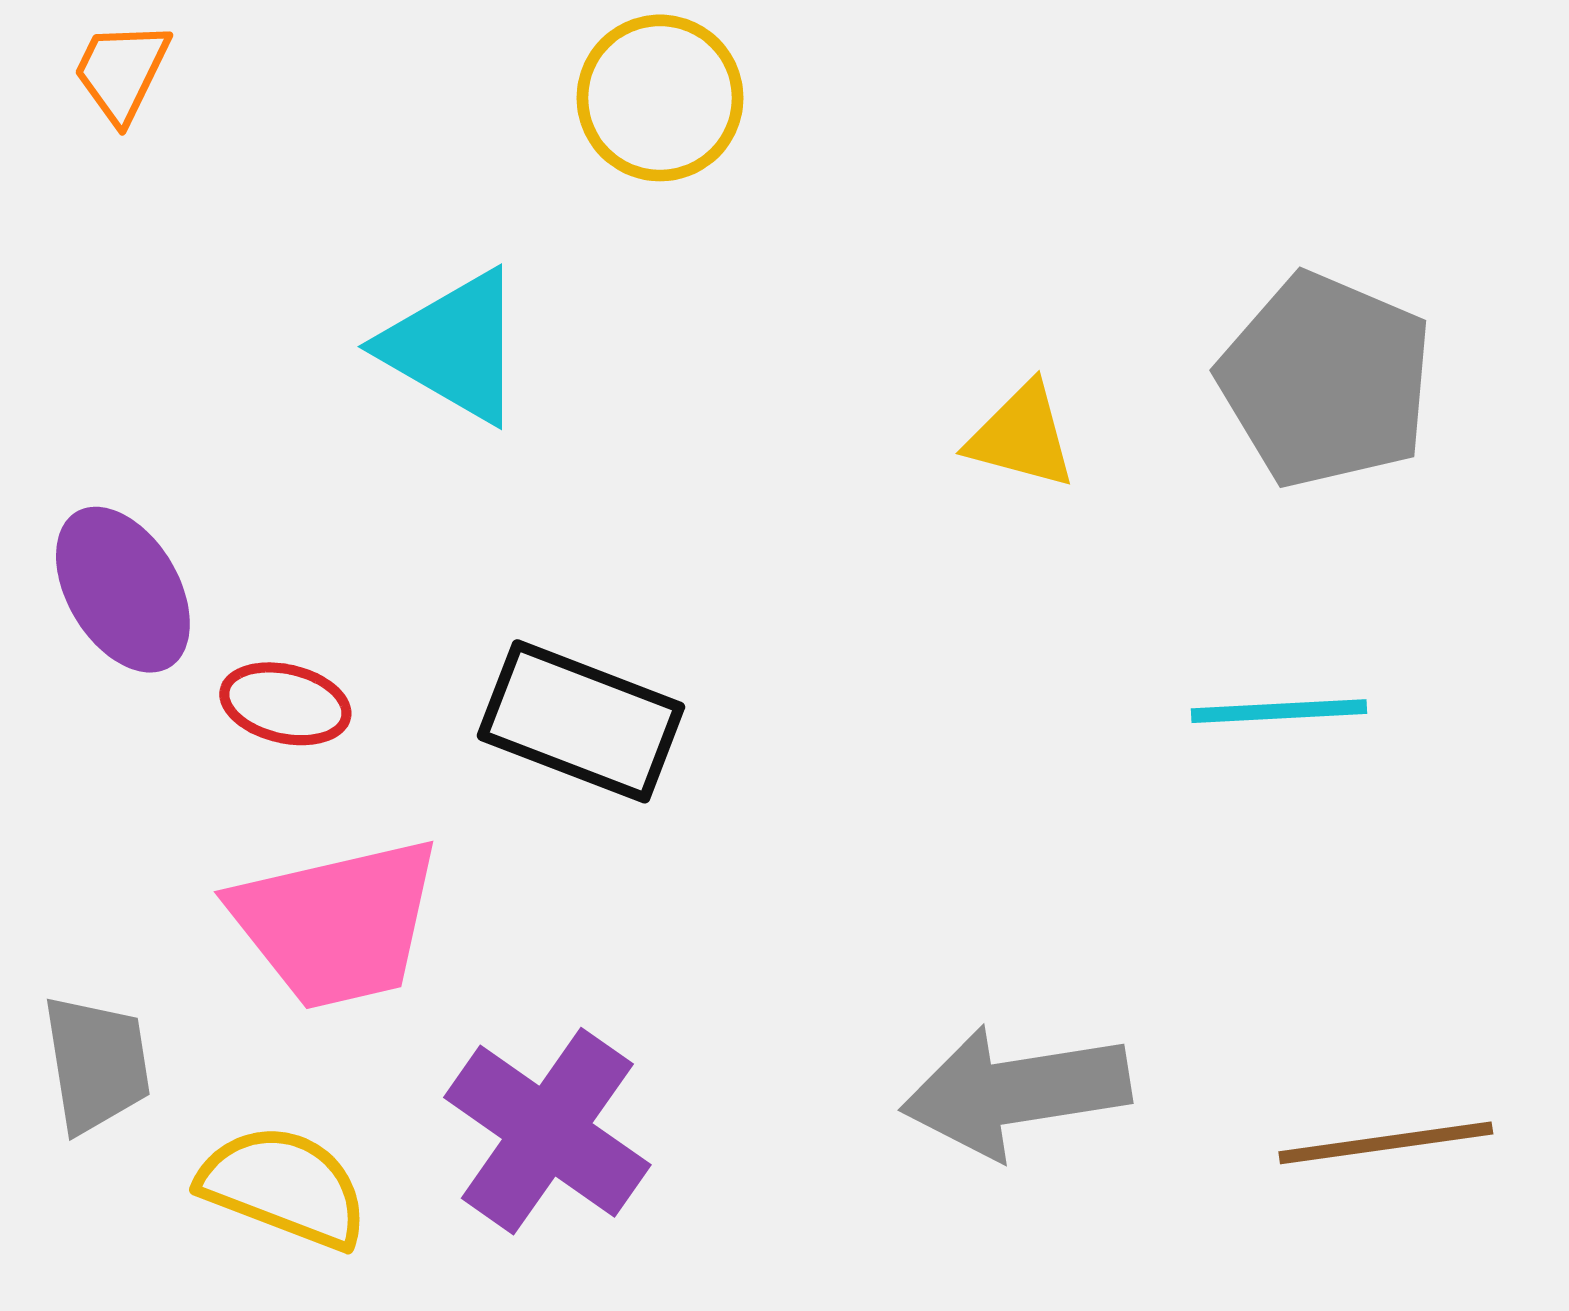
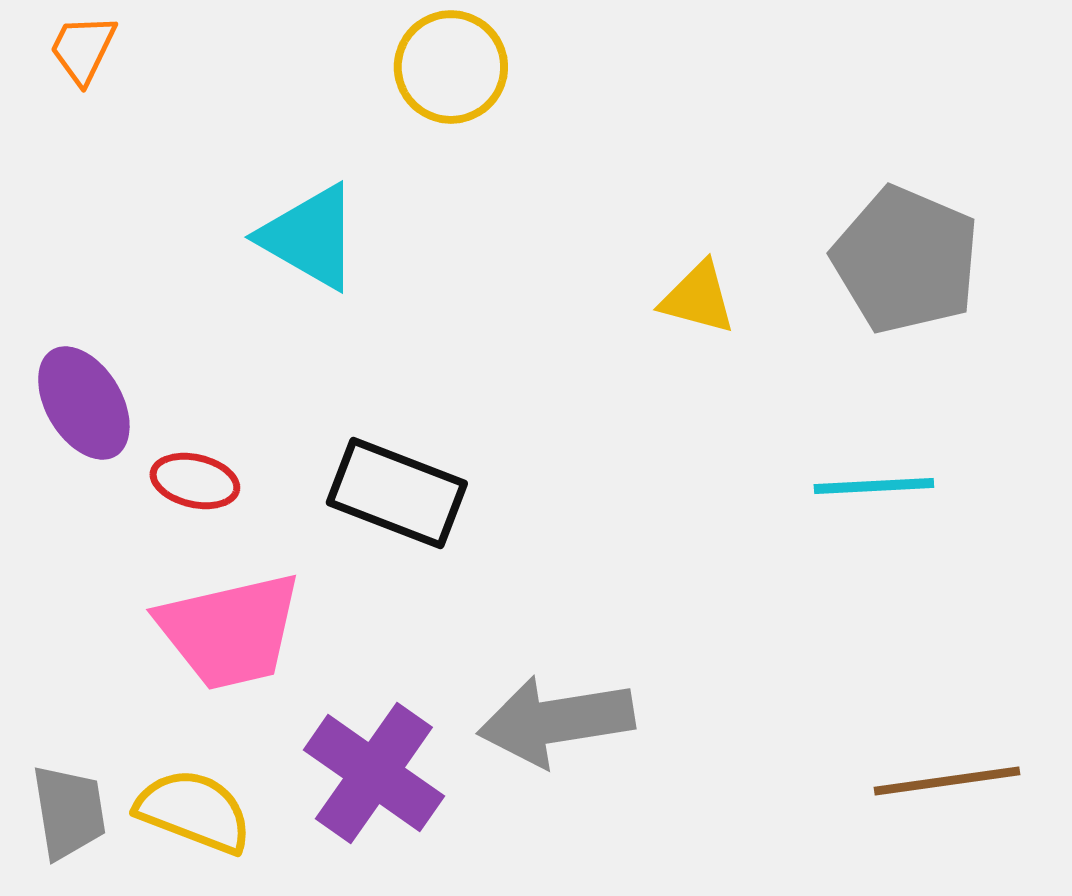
gray trapezoid: (97, 1064) -> (69, 812), moved
gray arrow: (1016, 1092) -> (556, 721), moved

